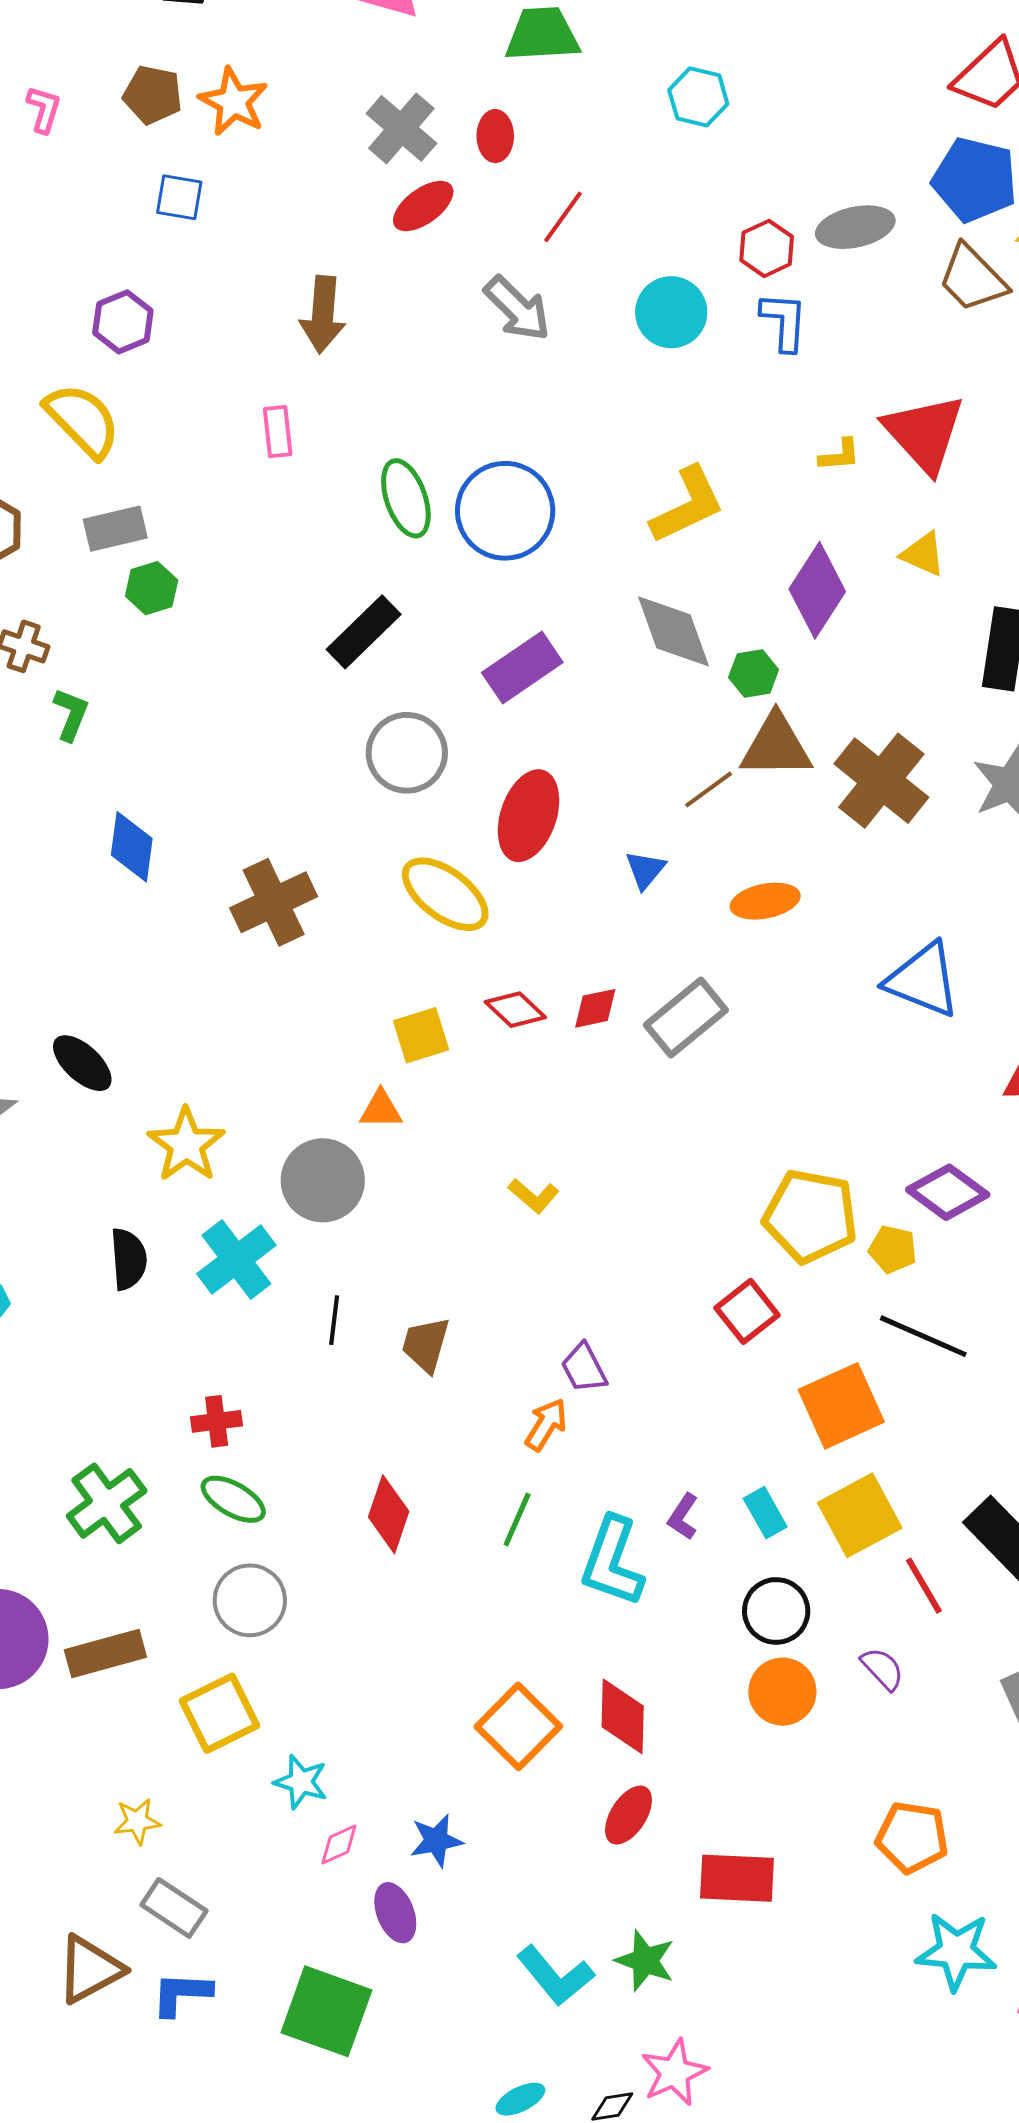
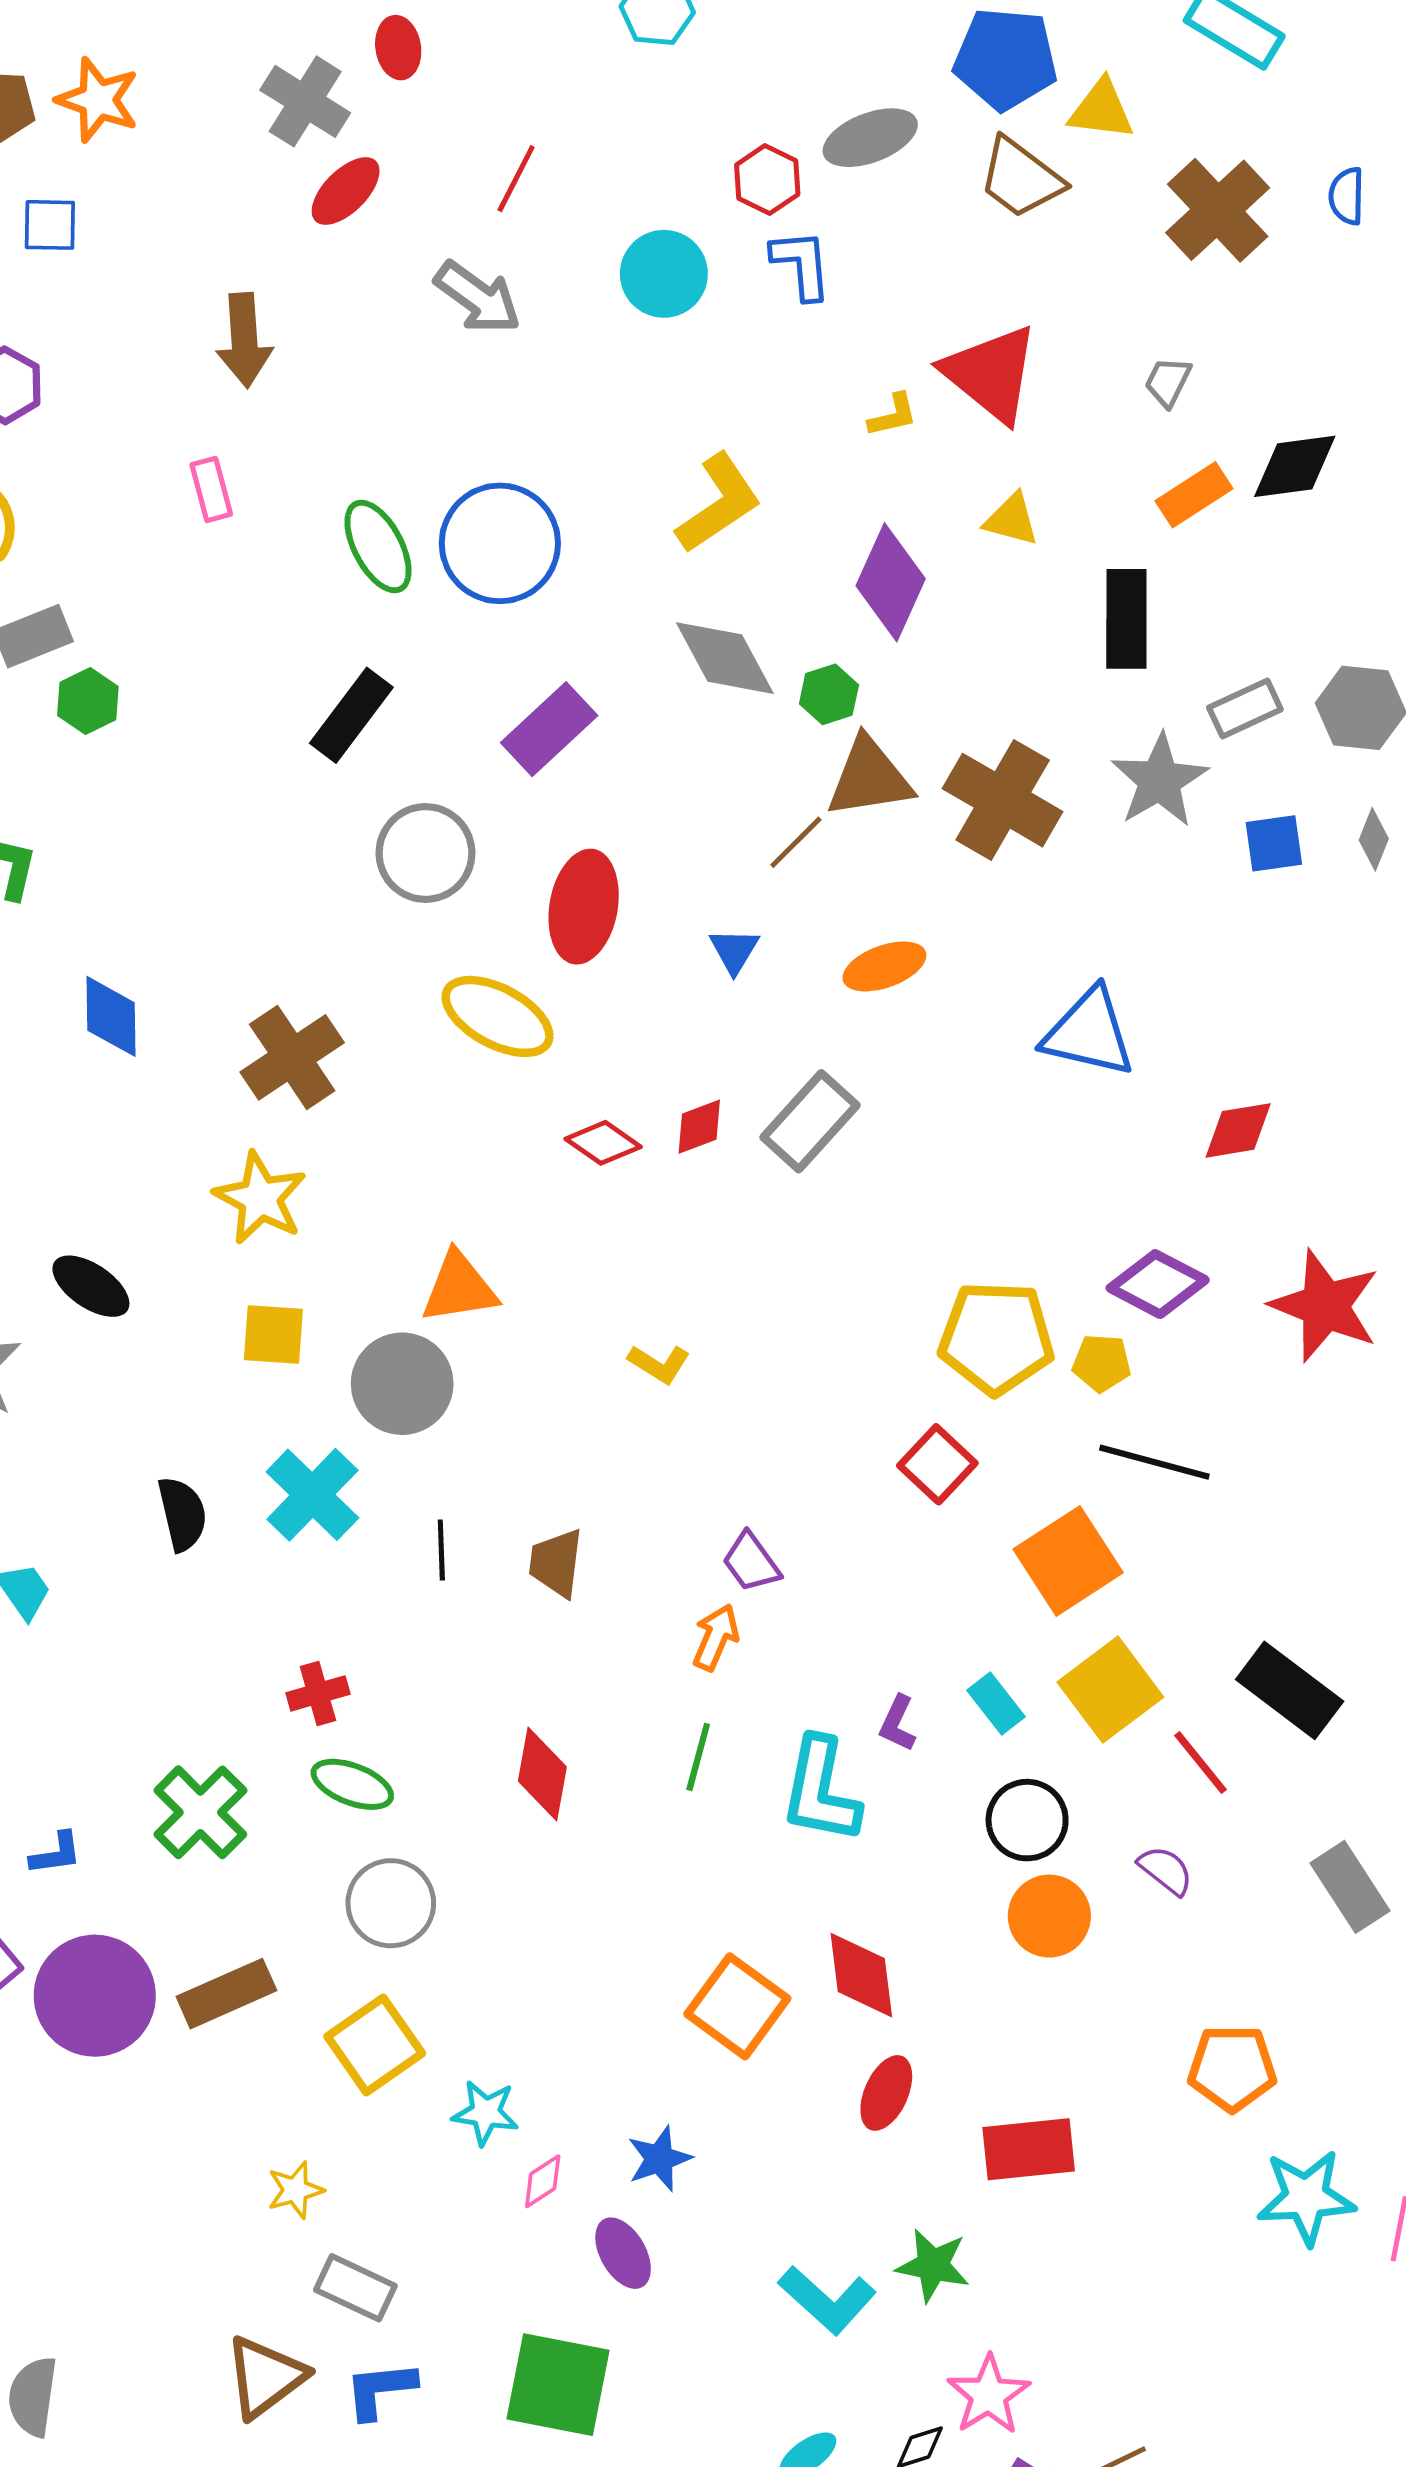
red ellipse: (495, 136) -> (398, 48), moved
yellow square: (421, 1035) -> (273, 1335), moved, turned 30
orange triangle: (381, 1109) -> (459, 1288), size x1.5
yellow star: (186, 1145) -> (260, 1198), moved

